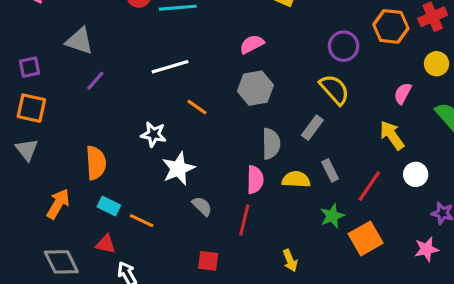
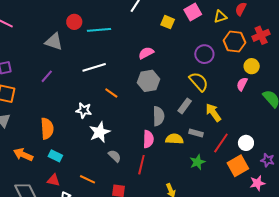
gray triangle: (79, 41) -> (54, 42), moved
yellow circle: (437, 64) -> (252, 66), moved
yellow arrow: (392, 135) -> (213, 113), moved
gray rectangle: (330, 170) -> (196, 133), turned -48
white circle: (416, 174) -> (246, 143), moved
orange arrow: (58, 204) -> (23, 155), turned -96
orange line: (142, 221) -> (87, 179), moved
orange square: (366, 238) -> (238, 166), moved

